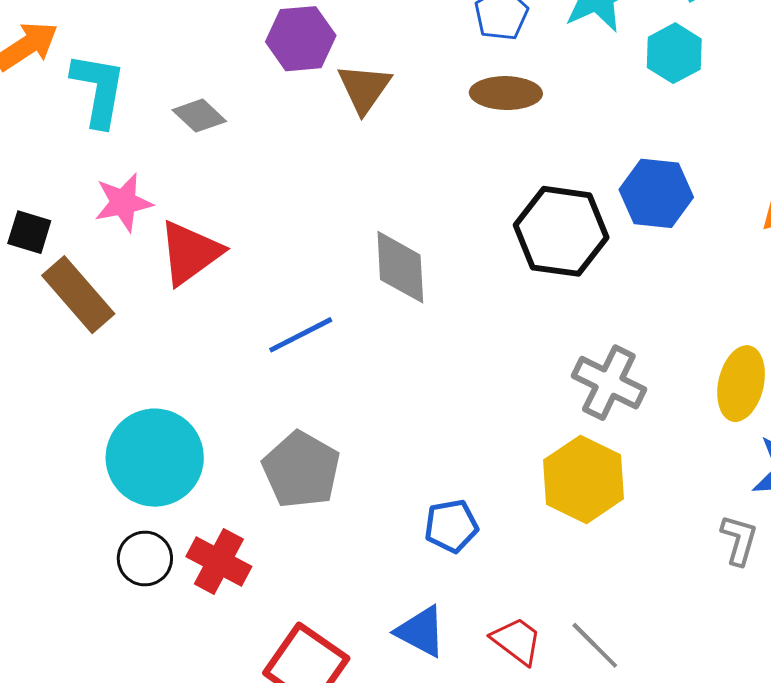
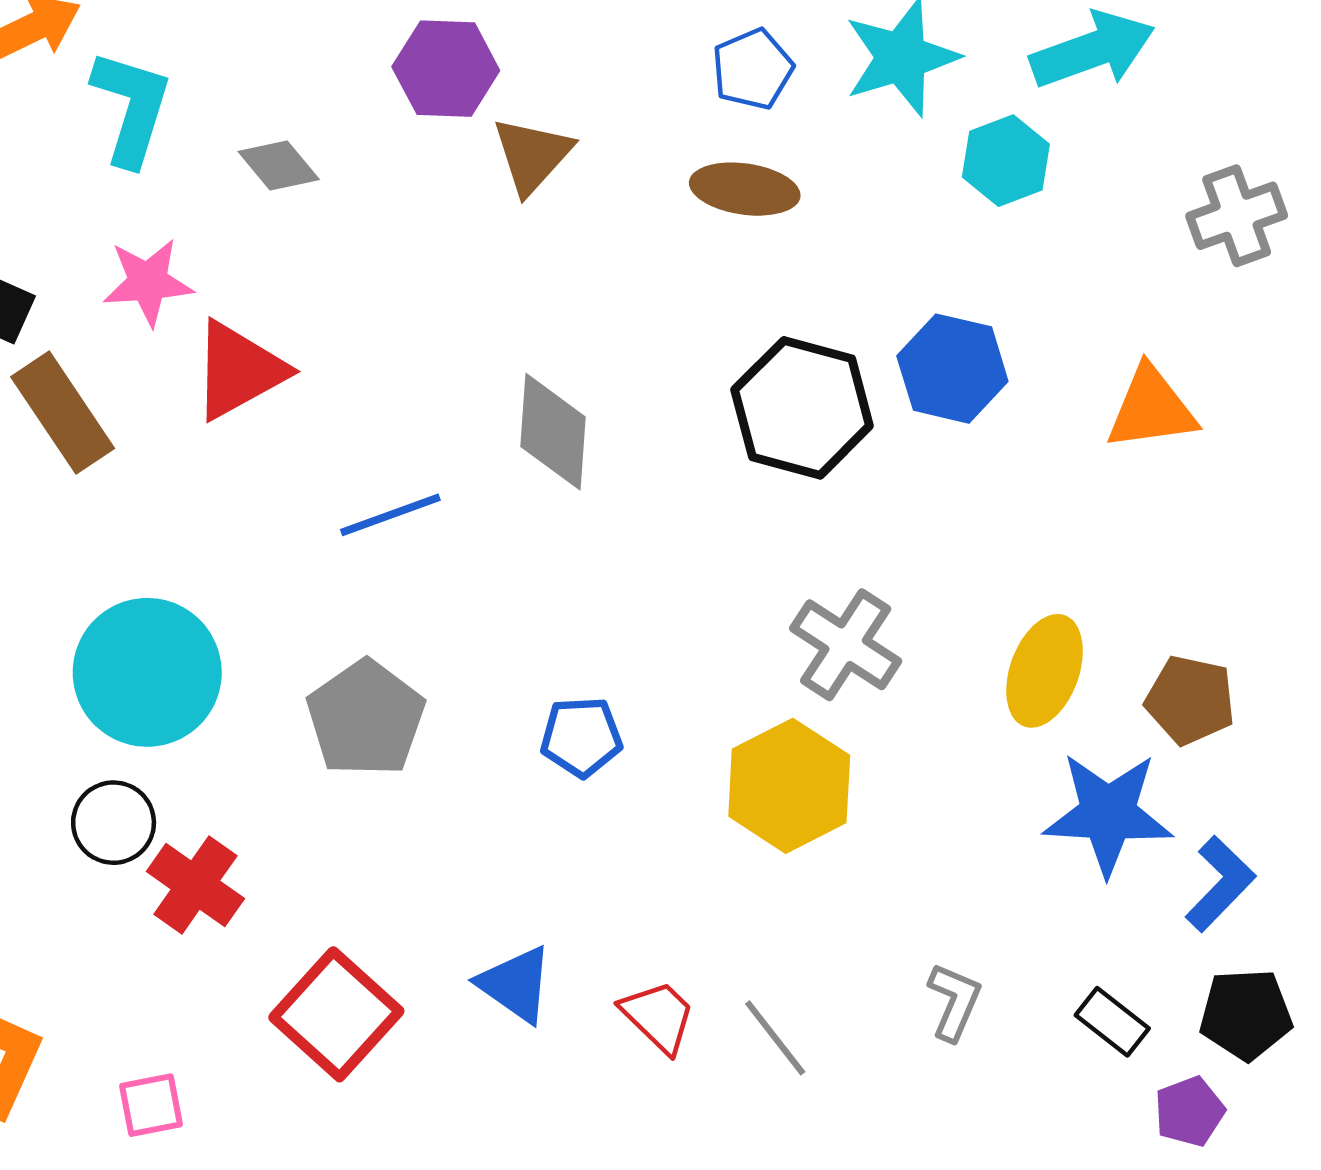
blue pentagon: (451, 526) -> (581, 737), moved
gray L-shape: (739, 540) -> (954, 1002), moved
red cross: (219, 562) -> (195, 885), moved

